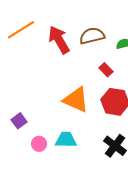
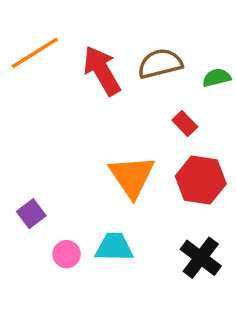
orange triangle: (76, 100) -> (132, 176), turned 32

